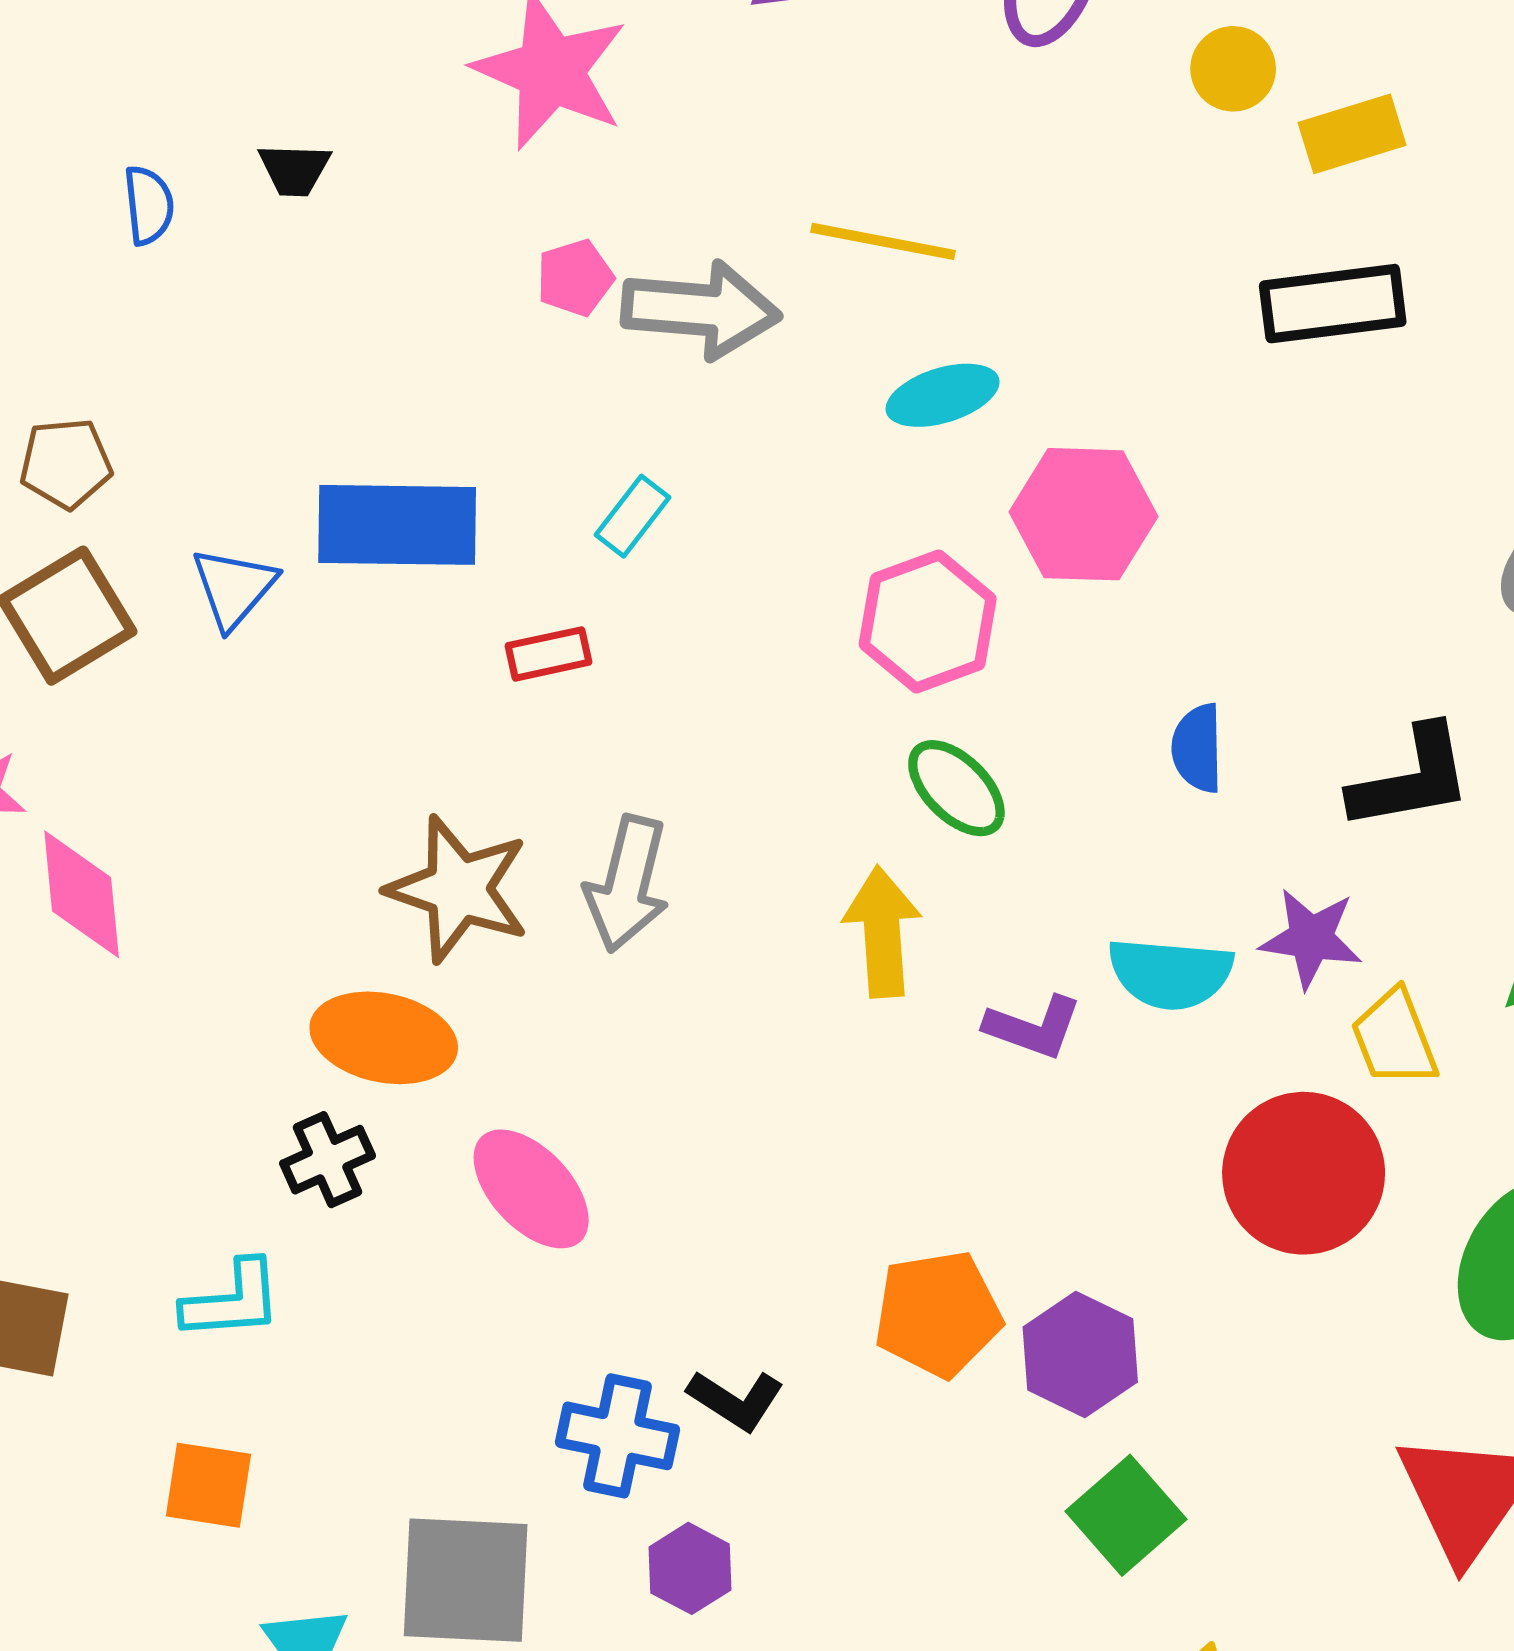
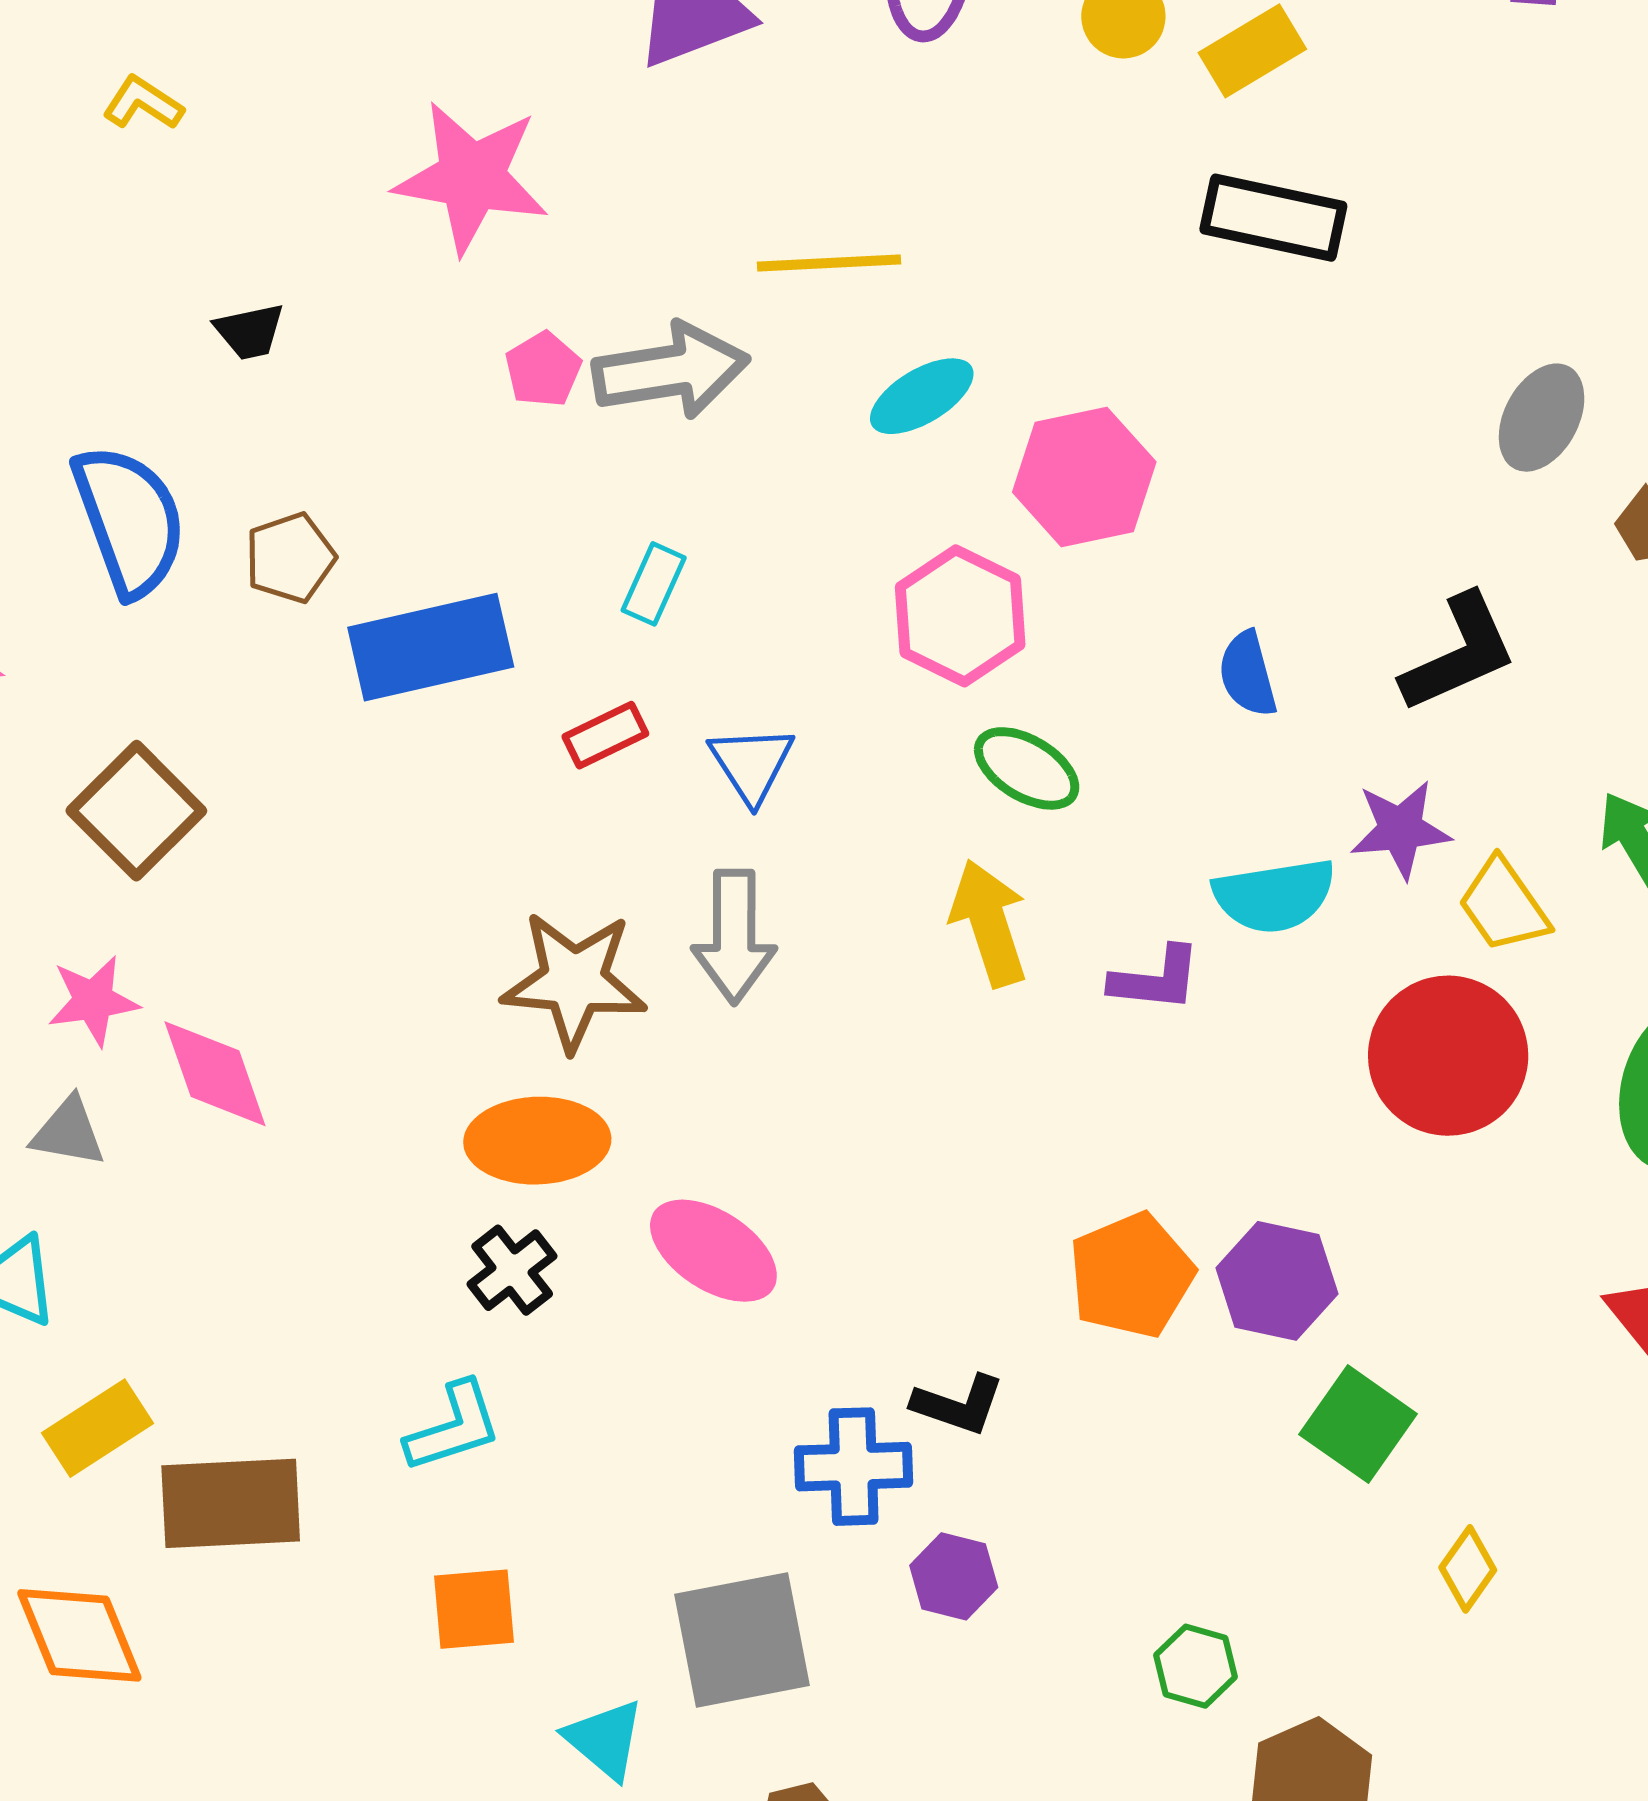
blue semicircle: (149, 205) -> (129, 520), moved, size x2.0
black rectangle: (1333, 304) -> (1273, 218), turned 33
brown pentagon: (66, 463) -> (290, 558), moved
blue triangle: (234, 588) -> (752, 764), moved

